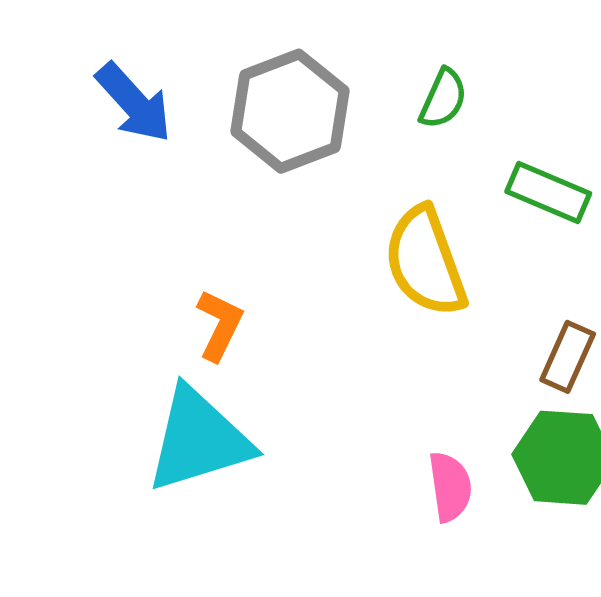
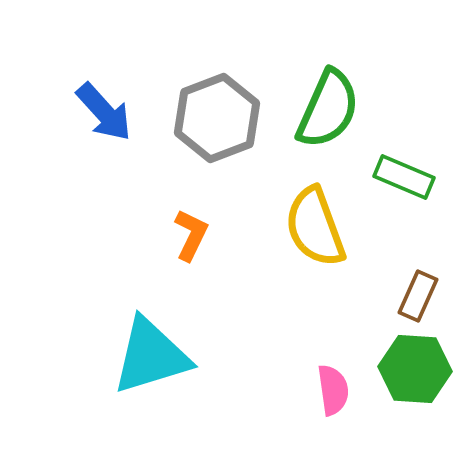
green semicircle: (443, 99) -> (328, 109), size x1.8
orange L-shape: (219, 325) -> (191, 235), moved

